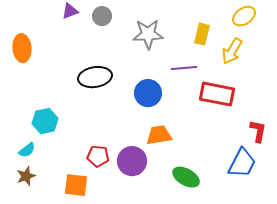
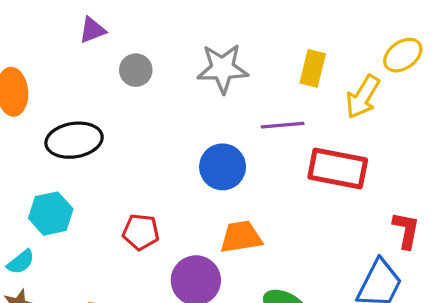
gray circle: (102, 16) -> (136, 70), moved
yellow ellipse: (244, 16) -> (403, 55), moved
black ellipse: (95, 77) -> (74, 140), moved
red pentagon: (98, 156) -> (141, 232), moved

